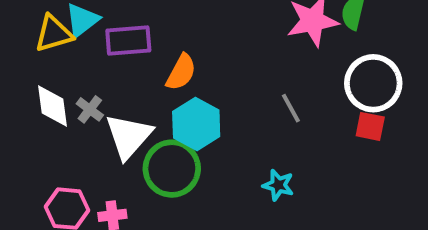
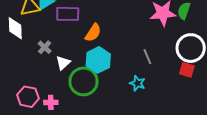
white diamond: (53, 106) -> (15, 28), moved
white triangle: (129, 136) -> (63, 63), size x0.6
cyan star: (278, 185) -> (137, 83), moved

